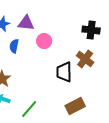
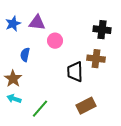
blue semicircle: (14, 46) -> (25, 55), moved
brown cross: (85, 59) -> (96, 59), turned -30

